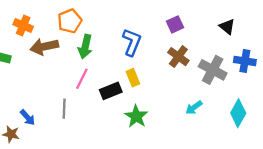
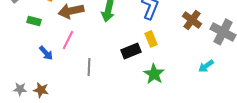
pink line: (82, 79) -> (68, 40), moved
blue arrow: (28, 118) -> (46, 53), moved

